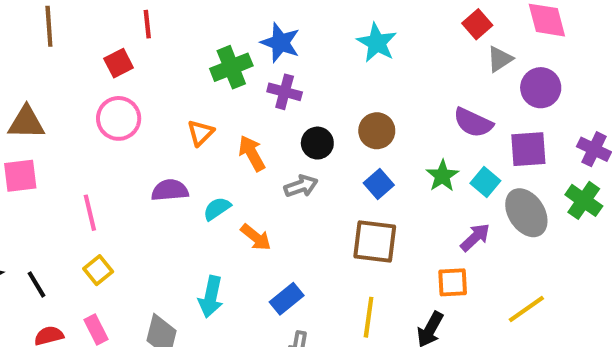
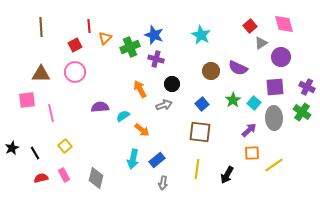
brown triangle: (26, 123) -> (41, 74), moved
purple semicircle: (473, 123) -> (238, 68), moved
brown circle: (377, 131) -> (211, 71), moved
orange triangle: (201, 133) -> (105, 38), moved
pink line: (90, 213) -> (51, 113), moved
gray ellipse: (526, 213) -> (274, 118), turned 30
orange square: (453, 282) -> (252, 153), moved
cyan arrow: (211, 297) -> (133, 159), moved

